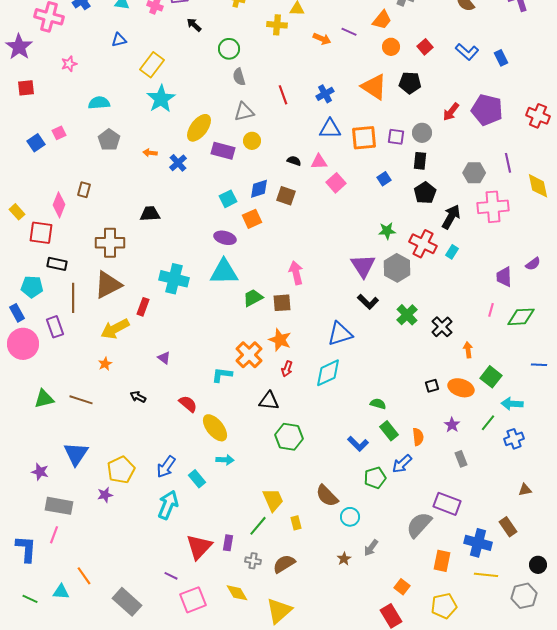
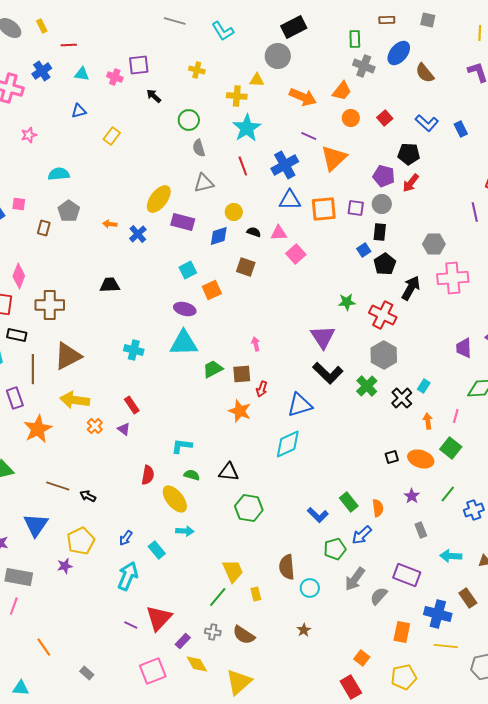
purple line: (349, 32) -> (309, 136), moved
orange arrow: (322, 39) -> (303, 97), moved, size x1.5
yellow rectangle: (152, 65) -> (112, 136), size x0.7
black pentagon: (410, 83) -> (409, 154), moved
orange triangle: (374, 87) -> (334, 158), turned 44
blue cross: (325, 94) -> (285, 165), size x1.5
cyan star: (161, 99) -> (247, 128), moved
purple pentagon: (487, 110) -> (384, 176), moved, size x0.7
pink square: (59, 133) -> (19, 204), turned 32
yellow circle: (252, 141) -> (234, 212), moved
purple line: (508, 163) -> (475, 212), moved
blue square: (384, 179) -> (364, 250), moved
blue diamond: (259, 189) -> (219, 236), moved
brown rectangle: (84, 190) -> (44, 228), moved
brown cross: (110, 243) -> (50, 305), moved
cyan rectangle: (452, 252) -> (424, 386), moved
gray hexagon: (397, 268) -> (384, 355), moved
pink arrow: (296, 273) -> (256, 344), size x0.6
cyan cross: (174, 279) -> (134, 350), size x0.7
black L-shape: (368, 302) -> (328, 373), size x1.4
red rectangle: (143, 307) -> (132, 405), moved, turned -54
pink line: (491, 310) -> (456, 416), moved
yellow arrow: (115, 329) -> (75, 400), turned 36
orange cross: (249, 355) -> (95, 426), moved, size x0.6
orange star: (105, 364) -> (38, 429), moved, size x2.0
red arrow: (287, 369) -> (262, 389), moved
black arrow: (138, 397) -> (88, 496), moved
brown line: (81, 400) -> (58, 486), moved
red semicircle: (188, 404) -> (148, 475), turned 60
green semicircle: (378, 404) -> (192, 475), moved
cyan arrow: (512, 404) -> (451, 556), moved
blue arrow: (166, 467) -> (126, 538), size x0.7
brown semicircle: (327, 496) -> (287, 567), turned 40
gray semicircle: (419, 525) -> (379, 596), size x0.7
purple rectangle: (228, 543) -> (183, 641), moved, turned 35
gray arrow: (371, 548) -> (355, 579), moved, size x1.4
brown semicircle: (284, 564) -> (244, 635), turned -115
purple line: (171, 576) -> (131, 625), moved
cyan triangle: (61, 592) -> (21, 688), moved
gray rectangle: (127, 602) -> (87, 673), size x0.5

